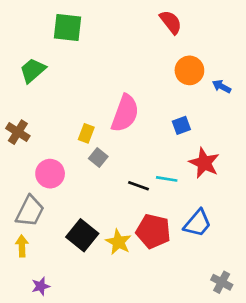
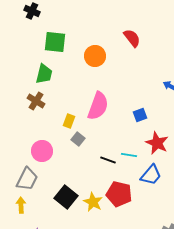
green trapezoid: (33, 70) -> (44, 74), moved, turned 145
orange circle: (189, 70) -> (95, 56), moved
brown cross: (18, 132) -> (36, 101), moved
blue trapezoid: (198, 223) -> (151, 175), moved

